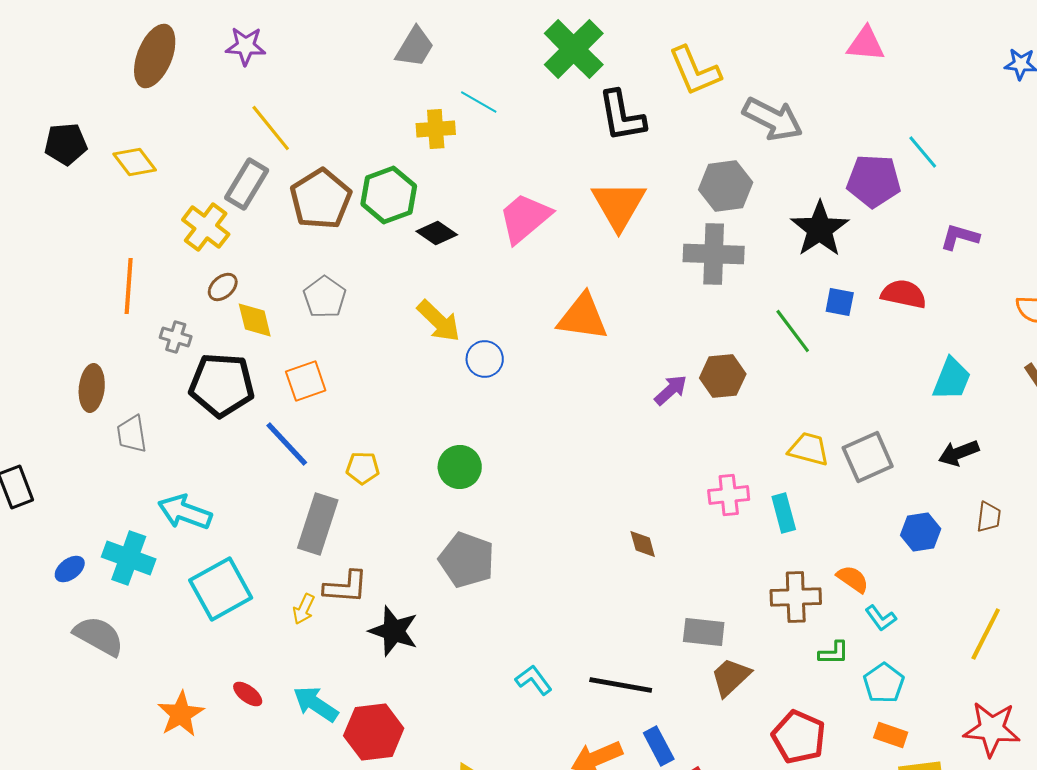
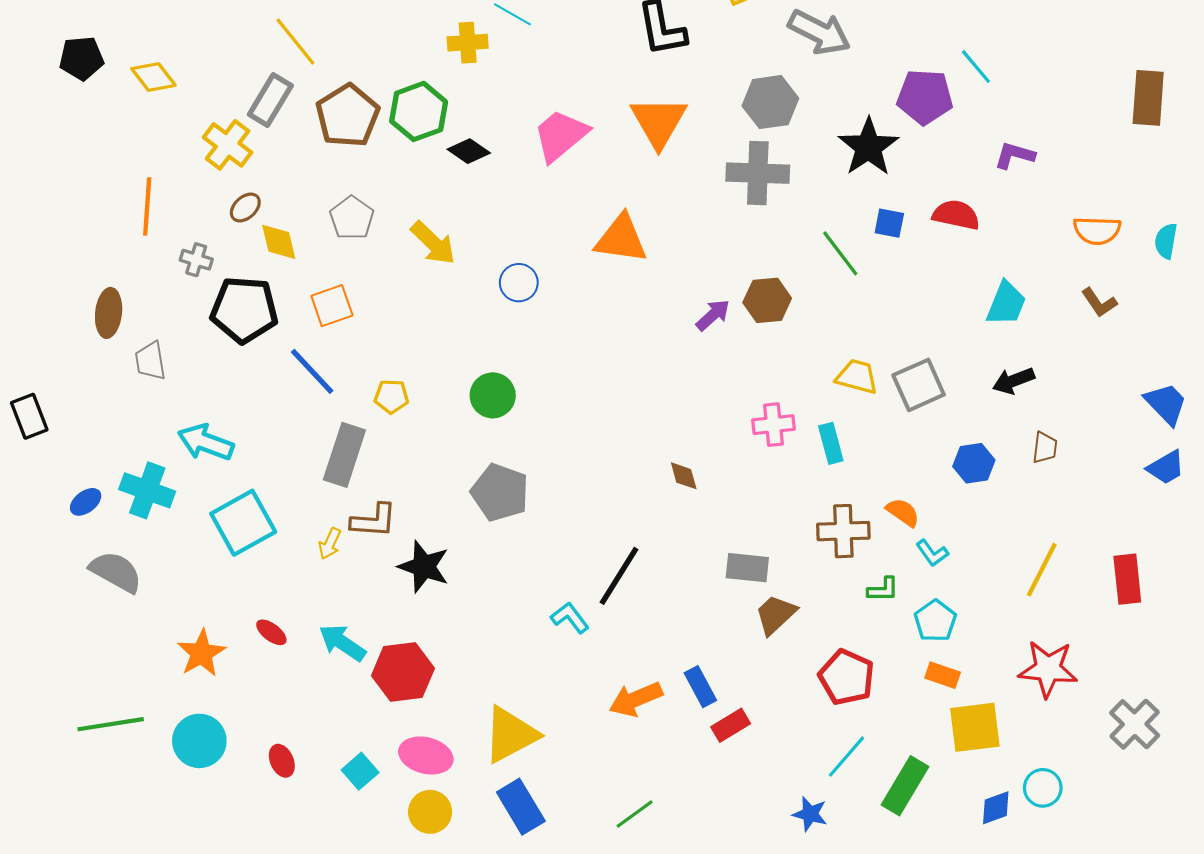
yellow arrow: (439, 321) -> (433, 243), moved
black line: (621, 685) -> (619, 576), moved, turned -68

